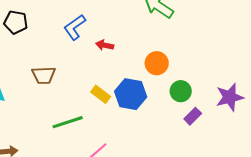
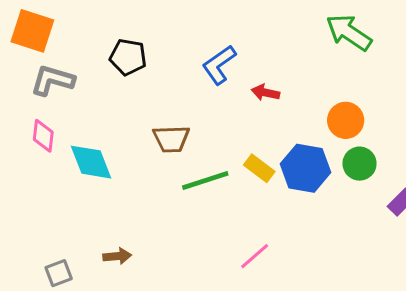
green circle: (181, 91) -> (360, 164), moved
green line: (68, 122) -> (205, 181), moved

